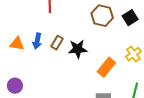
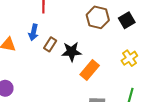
blue arrow: (37, 41) -> (33, 32), moved
orange rectangle: (106, 67) -> (90, 70), moved

